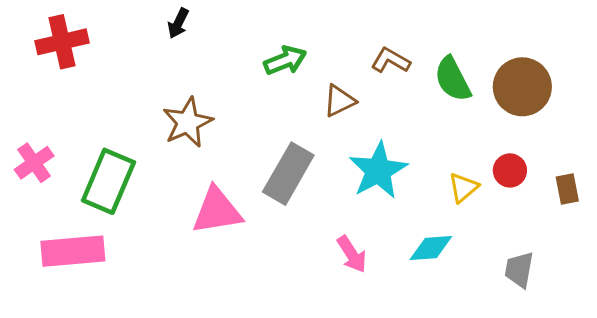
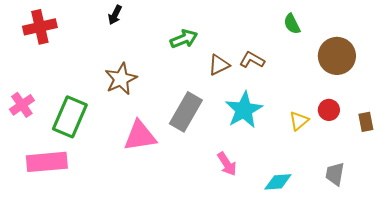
brown L-shape: (391, 60) -> (252, 60), moved
green semicircle: (453, 79) -> (292, 24), moved, size x0.7
cyan diamond: (431, 248) -> (278, 182), moved

